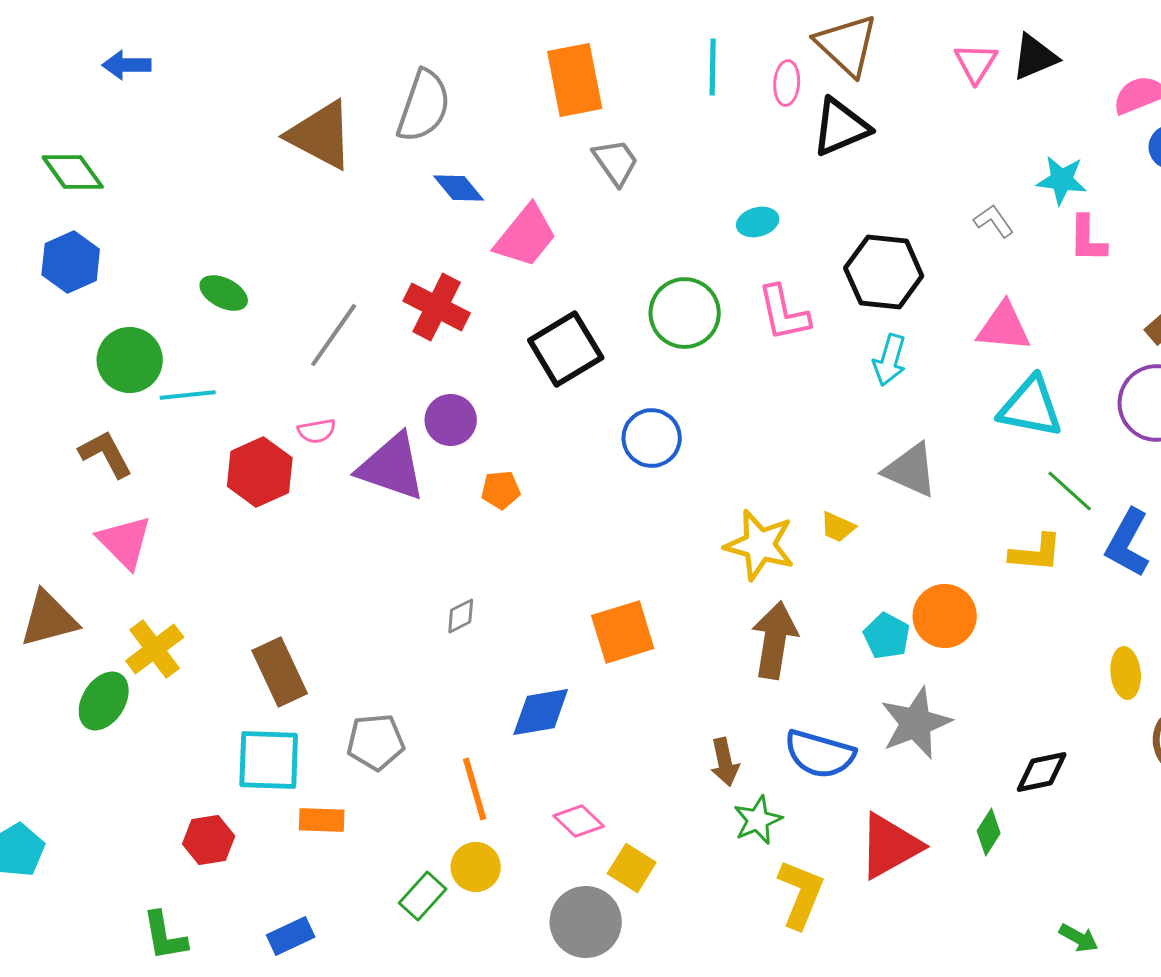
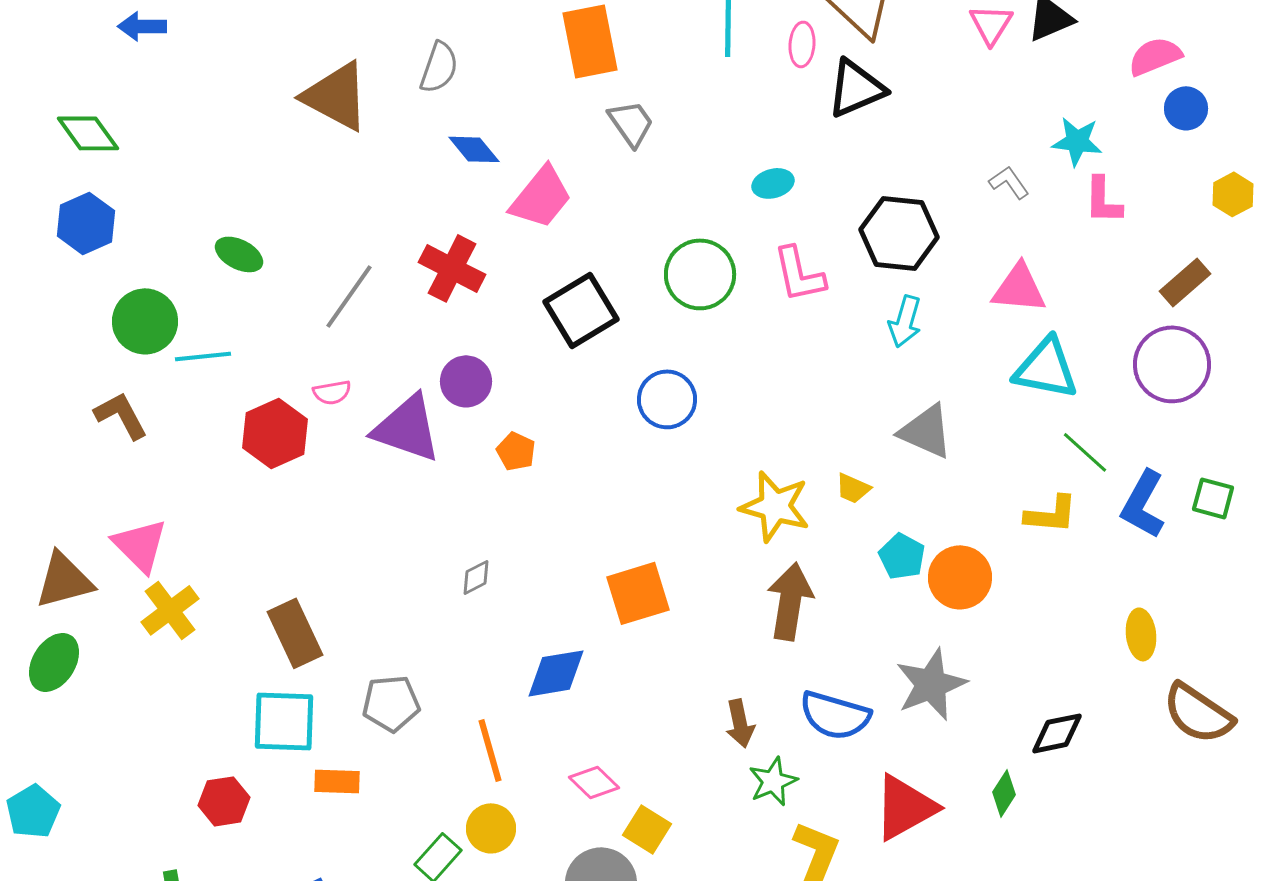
gray semicircle: (424, 106) -> (439, 67), size x0.7
orange pentagon: (501, 490) -> (516, 451), turned 30
pink triangle: (125, 542) -> (140, 545), moved
cyan pentagon: (887, 636) -> (902, 556), moved
green ellipse: (104, 701) -> (54, 662), moved

